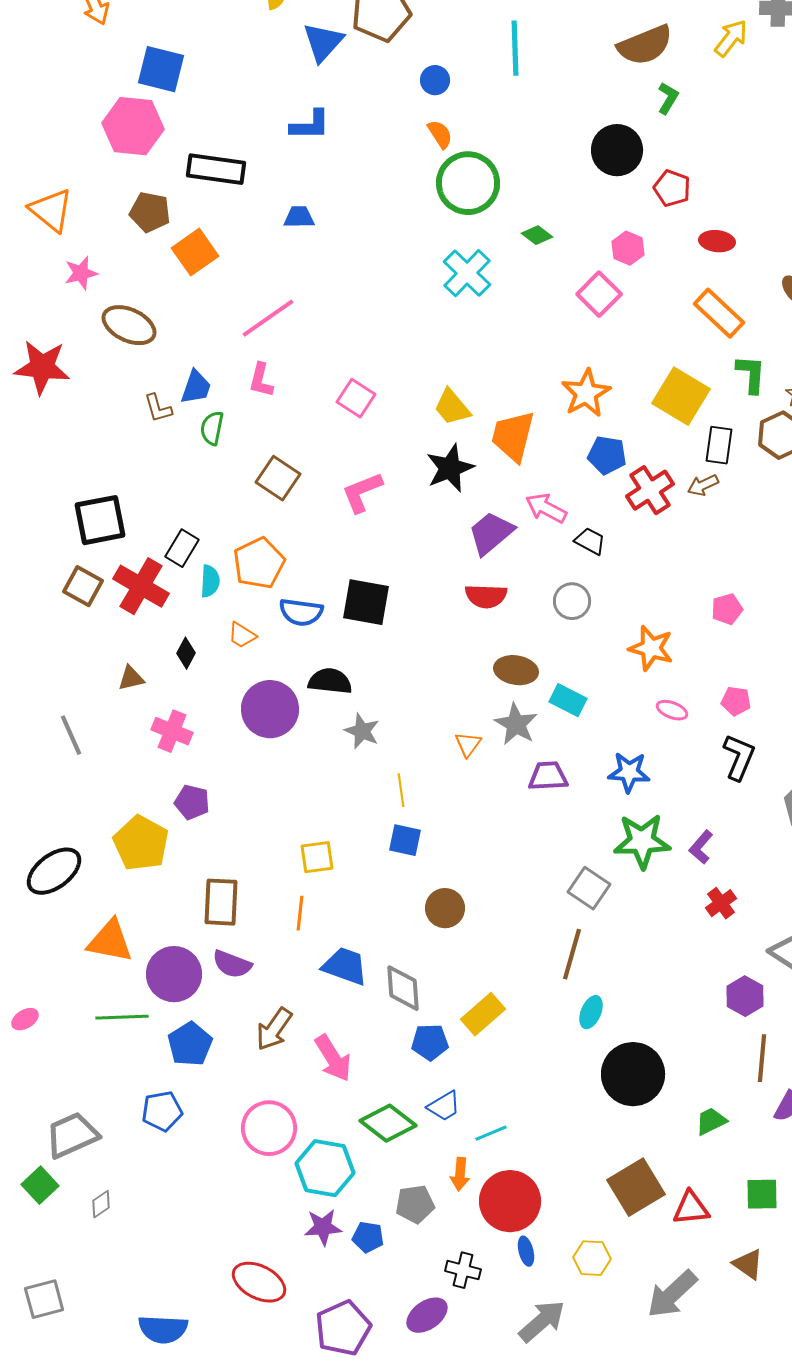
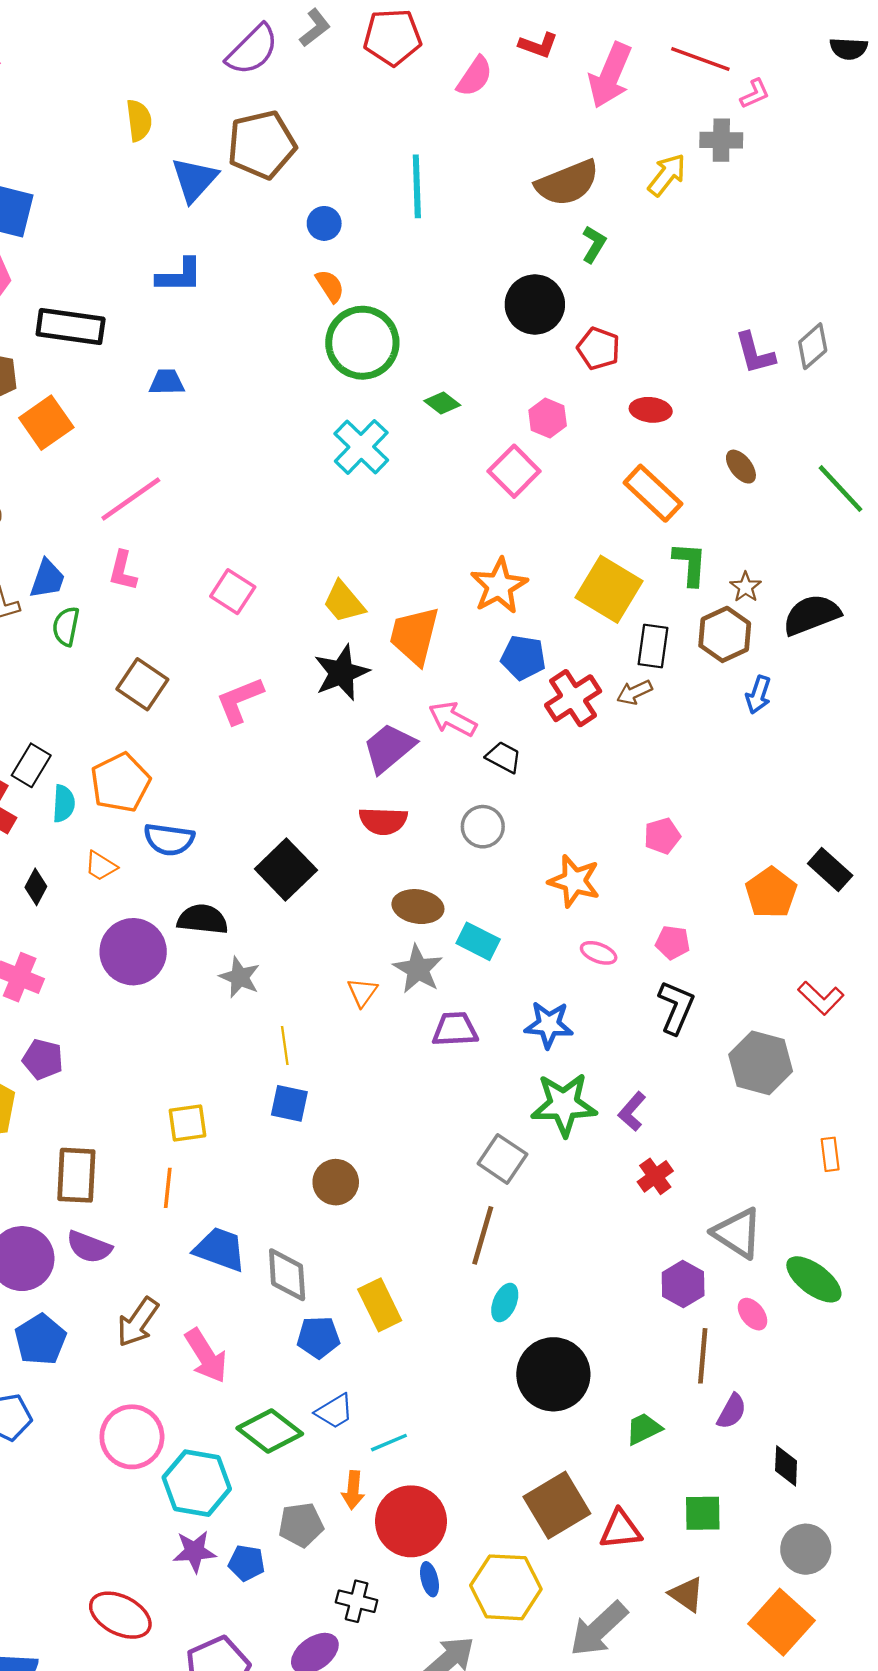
black square: (366, 602) -> (286, 870), moved, turned 36
yellow rectangle: (483, 1014) -> (380, 1305), turned -75
yellow hexagon: (592, 1258) -> (506, 1587), size x1.6

